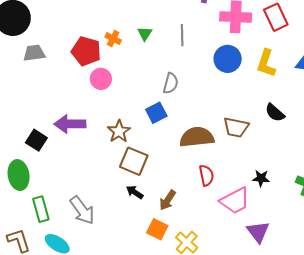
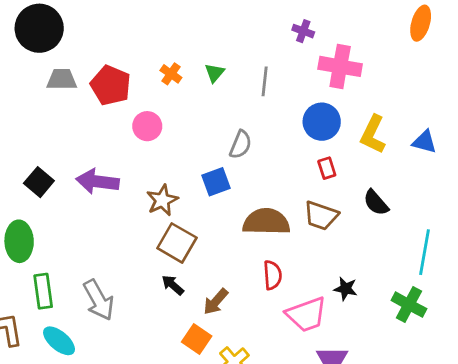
red rectangle: (276, 17) -> (327, 168), moved, size x0.6
red pentagon: (86, 51) -> (111, 85), moved
black square: (36, 140) -> (39, 182), moved

